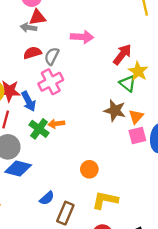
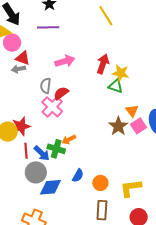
red triangle: (37, 17) -> (23, 58), turned 49
red semicircle: (32, 53) -> (61, 93), moved
blue arrow: (29, 101) -> (42, 153), moved
brown star: (115, 111) -> (118, 126), moved, turned -30
orange circle: (89, 169) -> (100, 183), moved
blue semicircle: (47, 198) -> (78, 176), moved

